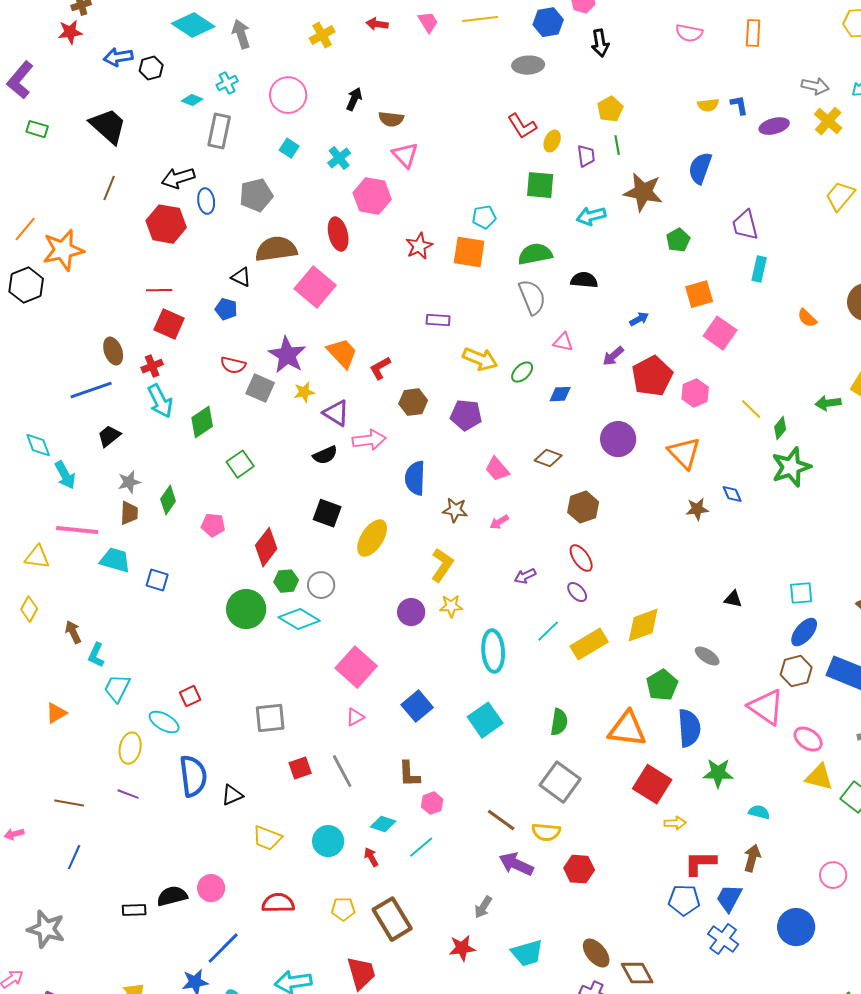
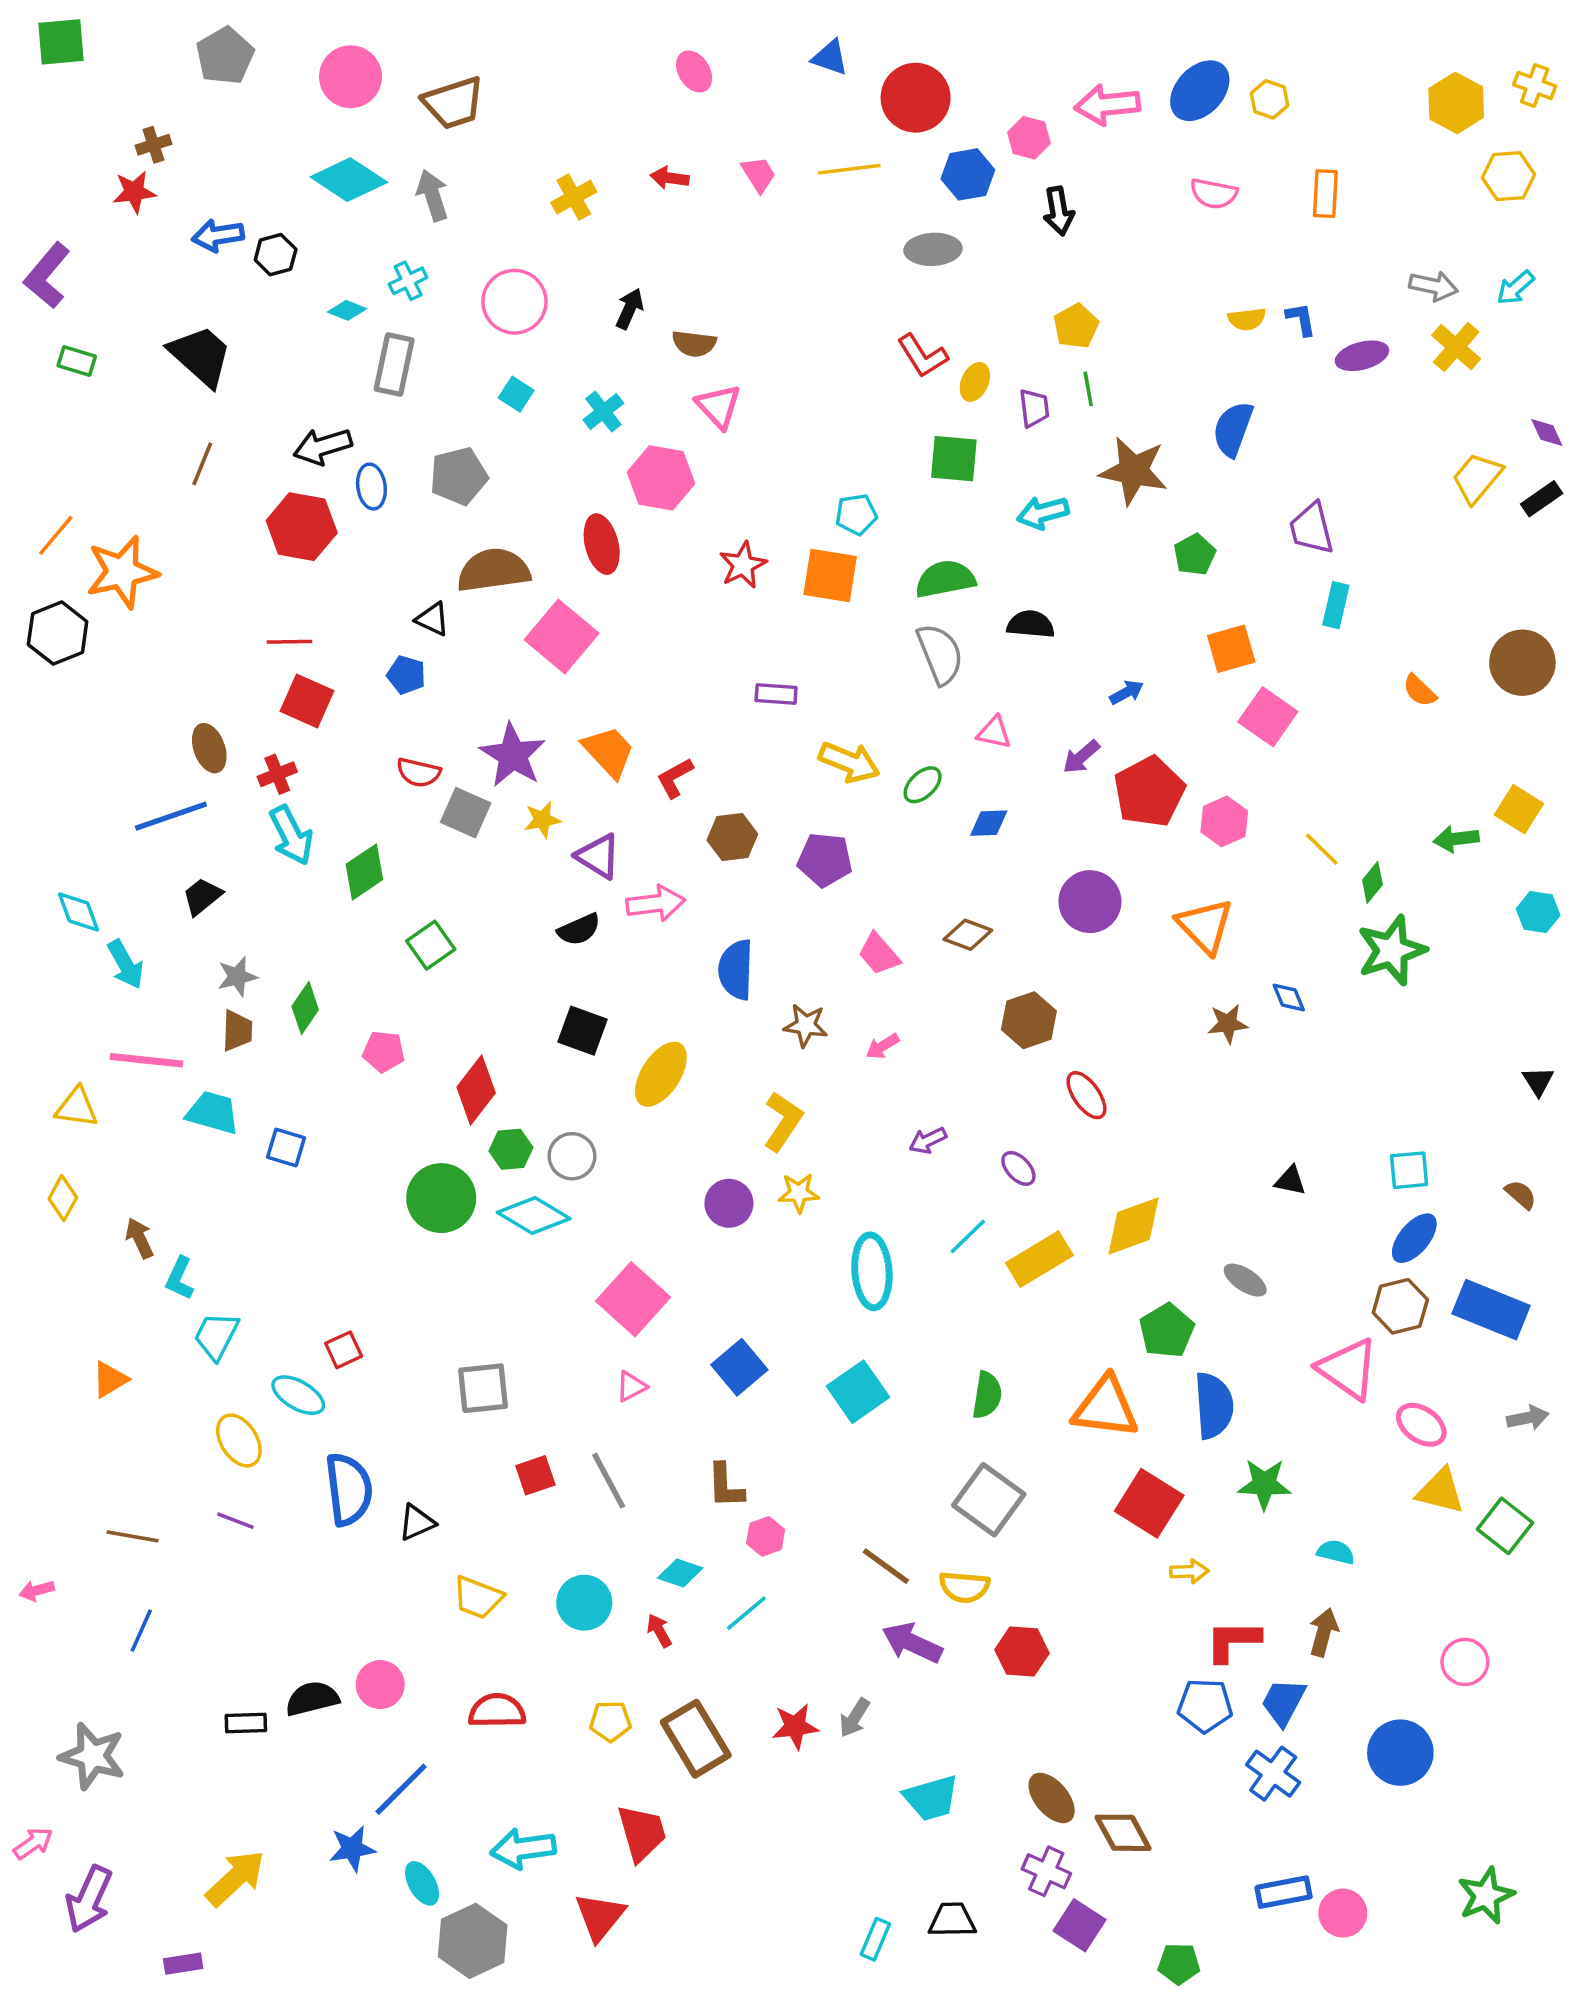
red ellipse: (581, 558) -> (1086, 1095), moved
yellow ellipse: (130, 748) -> (239, 1440), turned -44
red star: (462, 948) -> (795, 1726), moved

